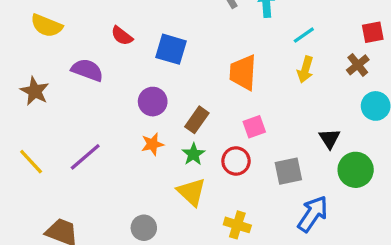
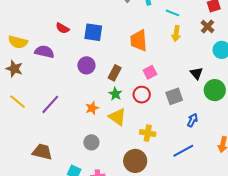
yellow semicircle: (47, 26) -> (18, 42), moved
cyan line: (304, 35) -> (172, 13), turned 64
orange star: (152, 144) -> (92, 108), moved
yellow line: (31, 162) -> (18, 102), moved
blue arrow: (313, 214) -> (192, 120), size x0.6

